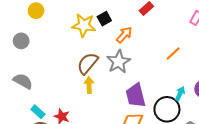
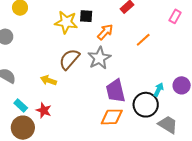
black square: (104, 19) -> (86, 16), turned 32
orange line: (173, 53) -> (143, 40), moved
yellow arrow: (89, 85) -> (49, 80), moved, turned -70

